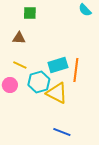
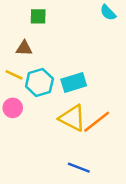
yellow line: (20, 65) -> (14, 75), moved
orange line: (76, 70) -> (97, 122), moved, turned 45
cyan hexagon: (39, 82) -> (39, 82), moved

